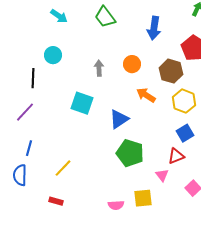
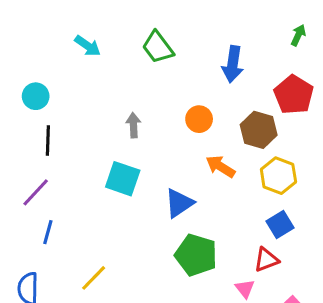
cyan circle: (53, 55) -> (36, 96), moved
gray arrow: (99, 68) -> (133, 125), moved
blue line: (29, 148) -> (48, 232), moved

